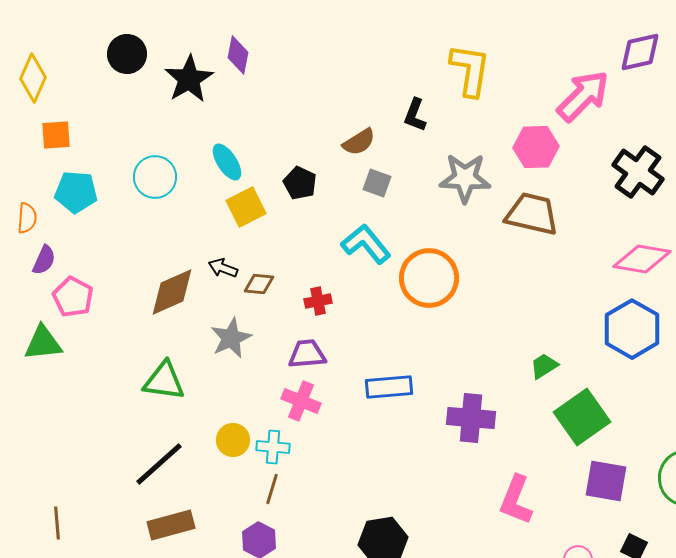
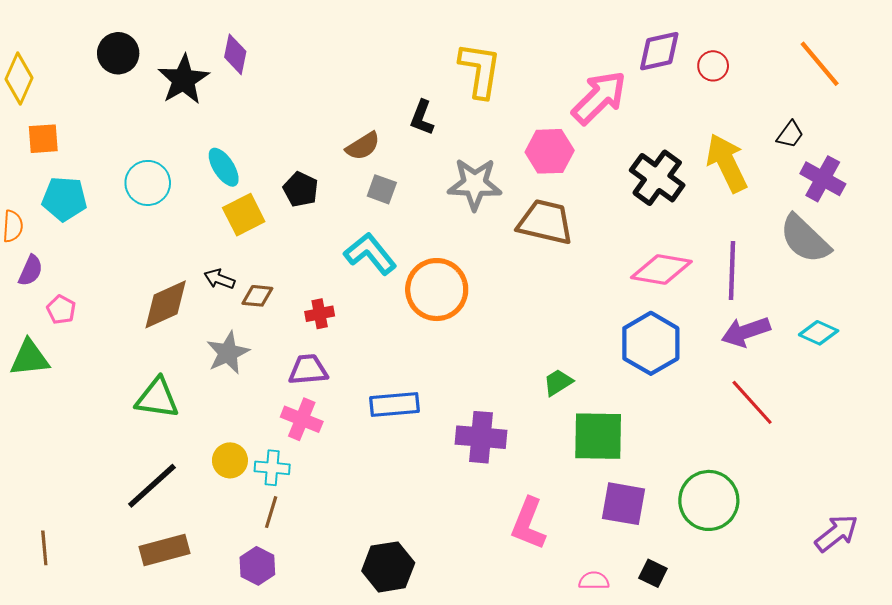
pink pentagon: (73, 297) -> (61, 310), size x0.7
green square: (582, 417) -> (598, 436), turned 36

